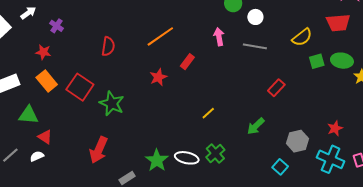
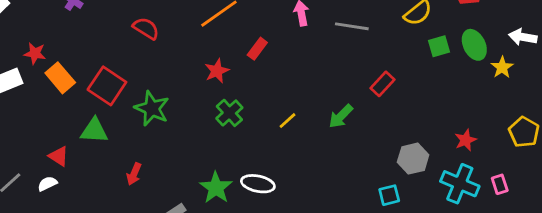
red semicircle: (108, 46) -> (146, 28), turned -66
red star: (43, 52) -> (35, 53), moved
green ellipse: (342, 61) -> (474, 45), turned 55
green triangle: (29, 115) -> (94, 131), moved
green arrow: (256, 126) -> (341, 116), moved
red arrow: (99, 150) -> (134, 174), size x0.6
green cross: (215, 154) -> (229, 113), moved
cyan square: (280, 167) -> (389, 195), turned 35

